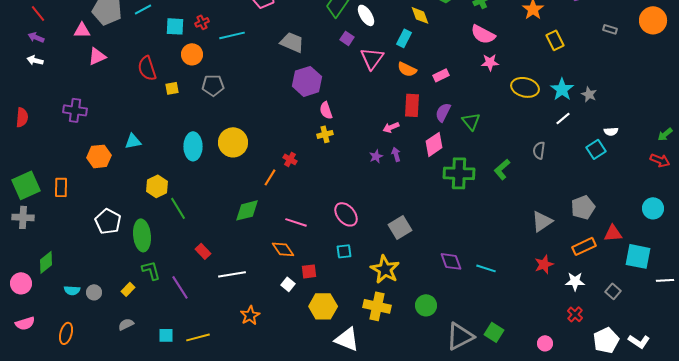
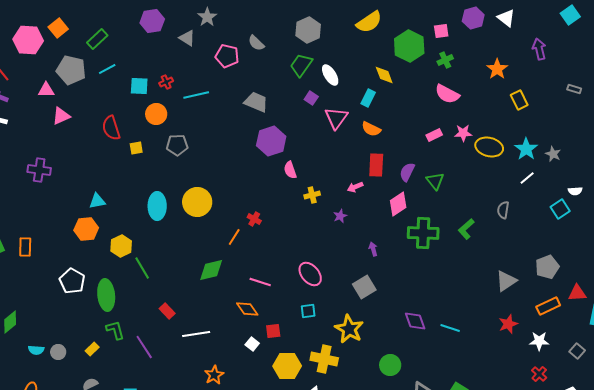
pink star: (490, 62) -> (463, 133), moved
pink rectangle: (441, 75) -> (434, 135), moved
yellow cross: (325, 134) -> (312, 195), moved
purple arrow: (396, 154) -> (373, 249), moved
orange hexagon: (99, 156) -> (86, 229), moved
yellow cross: (377, 306) -> (324, 359), moved

